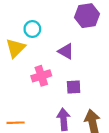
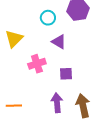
cyan circle: (32, 29) -> (48, 18), moved

